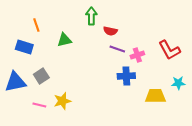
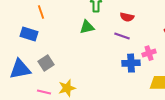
red semicircle: (110, 31) -> (127, 17), moved
green triangle: (64, 40) -> (87, 27), moved
pink cross: (137, 55) -> (149, 53), moved

